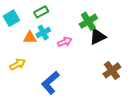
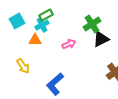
cyan cross: (43, 33) -> (42, 25), moved
yellow arrow: (18, 64) -> (23, 66), turned 84

